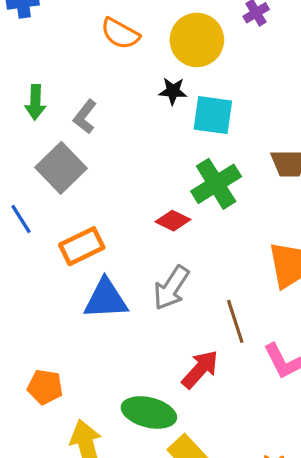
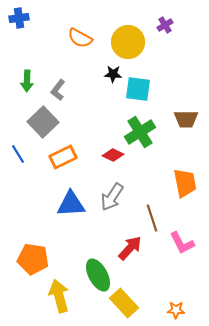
orange rectangle: (82, 246) -> (63, 157), moved
orange pentagon: (45, 387) -> (33, 259), size x1.4
green ellipse: (149, 412) -> (98, 275), turned 48

